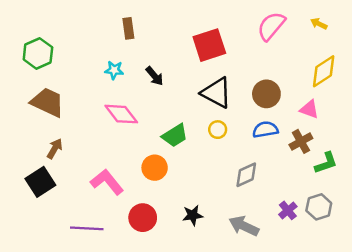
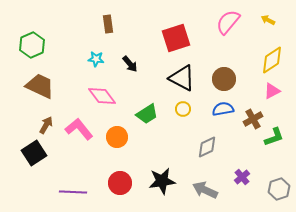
pink triangle: (309, 109) -> (272, 91), moved, turned -48
orange circle: (155, 168) -> (117, 137), moved
pink L-shape: (107, 182) -> (79, 129), moved
gray hexagon: (319, 207) -> (279, 189), moved
black star: (193, 215) -> (162, 181), size x1.5

